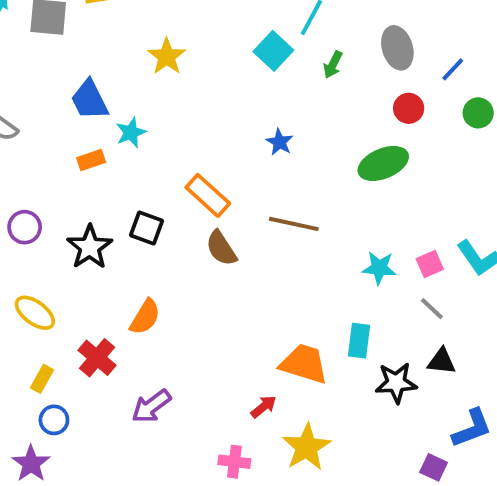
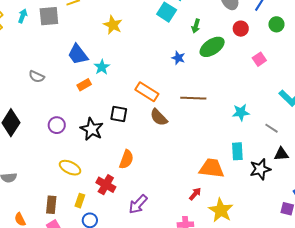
green arrow: (333, 65) -> (196, 26), moved
green ellipse: (383, 163) -> (212, 47), moved
pink square: (430, 264) -> (259, 59), moved

